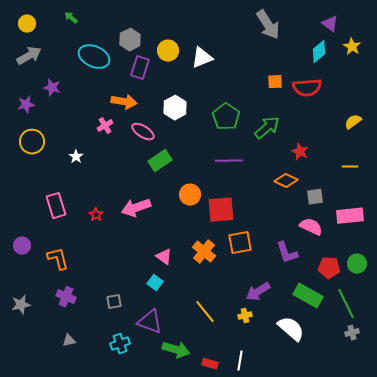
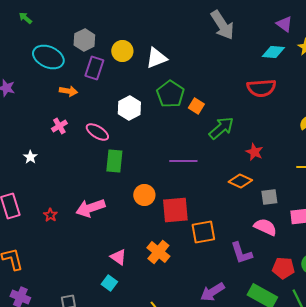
cyan diamond: (319, 52) -> (273, 52), turned 45
orange square: (275, 82) -> (196, 106), moved, turned 35
orange arrow: (124, 102) -> (68, 91), moved, size x0.7
green pentagon: (226, 117) -> (170, 94), moved
green rectangle: (160, 161) -> (114, 161), turned -50
orange square: (240, 243) -> (203, 232), moved

